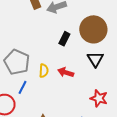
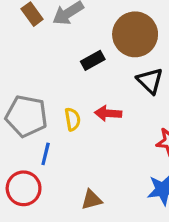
black rectangle: (64, 39) -> (93, 60), turned 48

